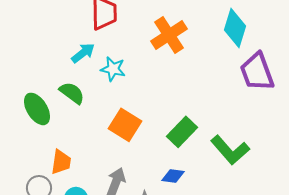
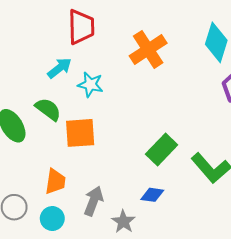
orange square: (125, 125) -> (80, 133), moved, turned -36
orange trapezoid: (61, 162) -> (55, 181), moved

